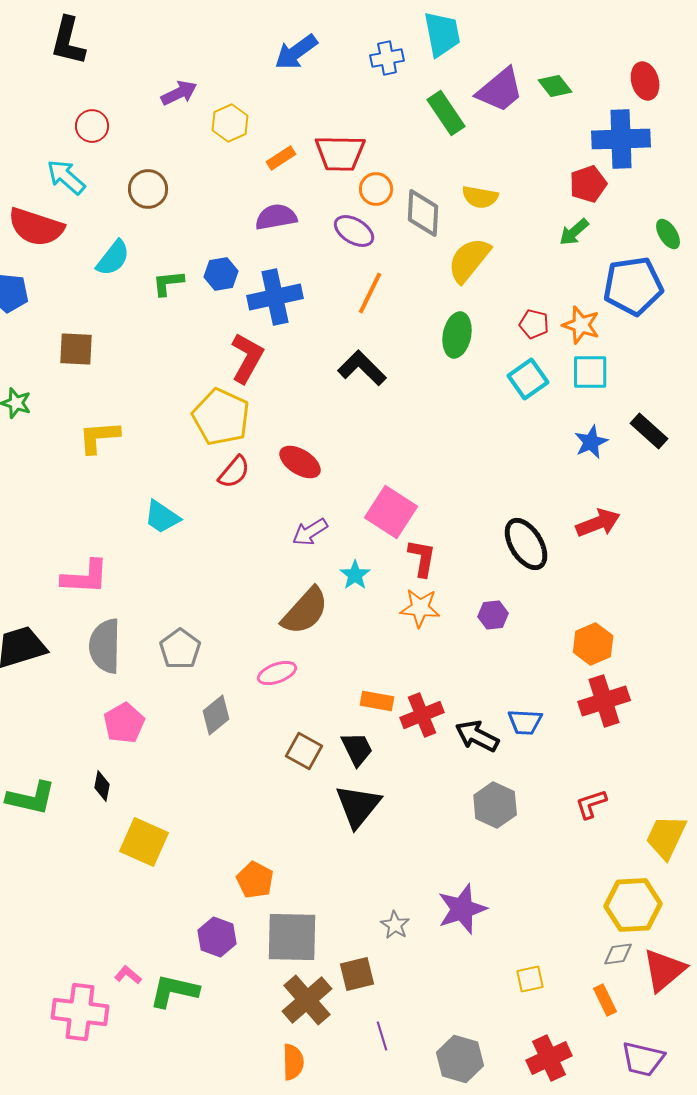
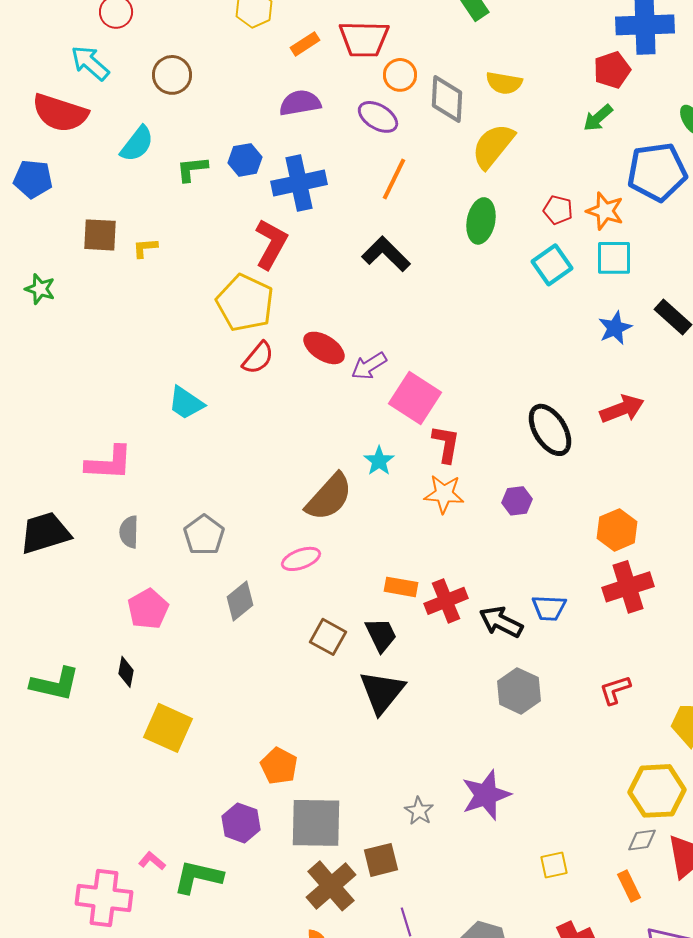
yellow L-shape: (99, 437) -> (145, 248), moved, size x0.6
purple arrow: (310, 532) -> (369, 366), moved
gray semicircle: (105, 646) -> (129, 532), size x0.6

